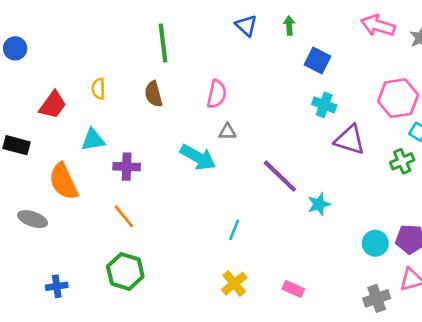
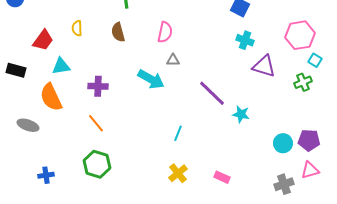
cyan triangle: (93, 140) -> (61, 66), moved
cyan star: (319, 204) -> (241, 114), turned 30

